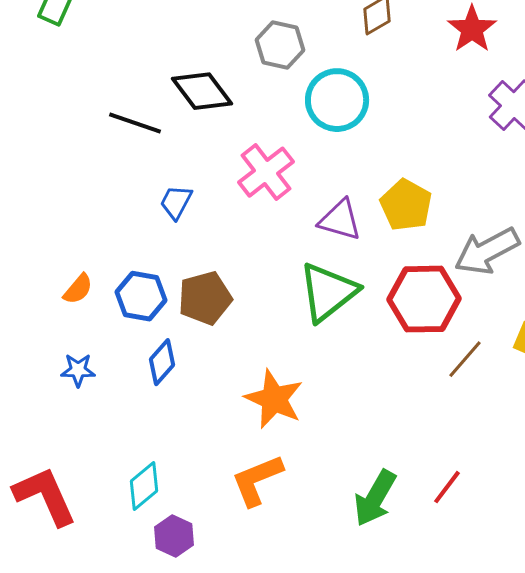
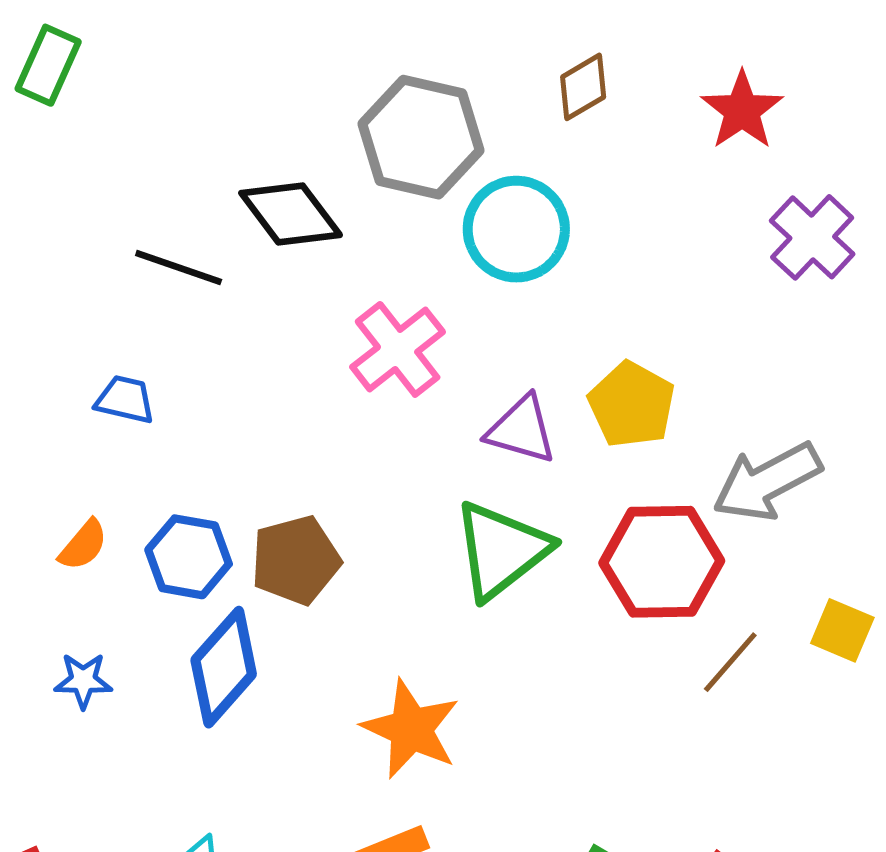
gray hexagon: (280, 45) -> (421, 137), size x1.5
blue trapezoid: (176, 202) -> (125, 400), moved, turned 75
blue diamond: (162, 362) -> (224, 667), size x1.5

